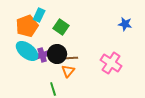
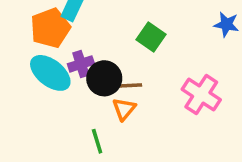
green square: (61, 27) -> (151, 37), moved
purple cross: (42, 55) -> (81, 64), moved

